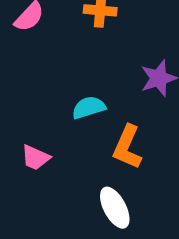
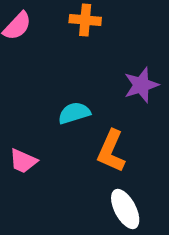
white ellipse: (115, 208) -> (125, 209), moved

